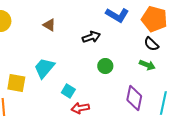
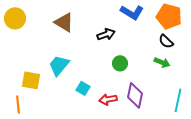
brown triangle: (49, 25) -> (64, 22), size x1.5
purple diamond: (134, 98) -> (135, 95), moved
red arrow: (80, 108) -> (108, 99), moved

